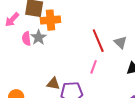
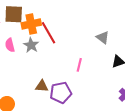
gray star: (39, 37) -> (31, 45), moved
red line: (98, 41) -> (49, 33), moved

